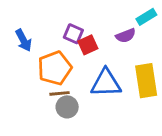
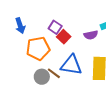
red square: (88, 45) -> (64, 37), turned -32
brown line: (60, 93) -> (54, 73), moved, turned 32

